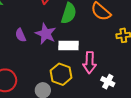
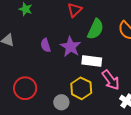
pink arrow: (90, 62) -> (111, 80), turned -45

